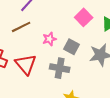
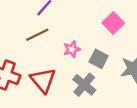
gray cross: (60, 68) -> (84, 85), turned 30

